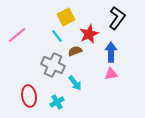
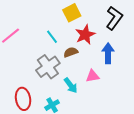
yellow square: (66, 17) -> (72, 13), moved
gray cross: (53, 65) -> (48, 67), turned 30
pink triangle: (111, 74) -> (92, 76), moved

